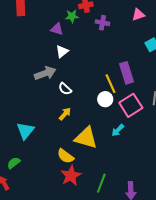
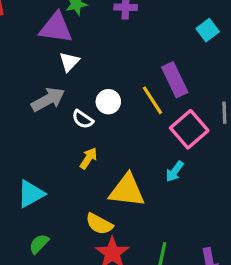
purple triangle: (57, 29) -> (56, 28), size x1.6
white circle: (105, 99) -> (108, 102), moved
cyan triangle: (25, 131) -> (31, 194), turned 30
green semicircle: (14, 163) -> (39, 244), moved

